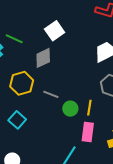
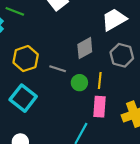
gray diamond: (43, 58) -> (85, 48), moved
cyan square: (17, 120) -> (23, 98), size x1.4

